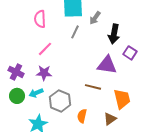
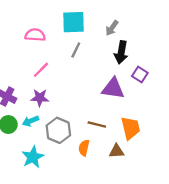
gray arrow: (95, 18) -> (112, 28), moved
pink semicircle: (40, 19) -> (35, 35), turned 96
brown line: (93, 87) -> (97, 125), moved
brown triangle: (110, 119) -> (117, 151), turned 32

